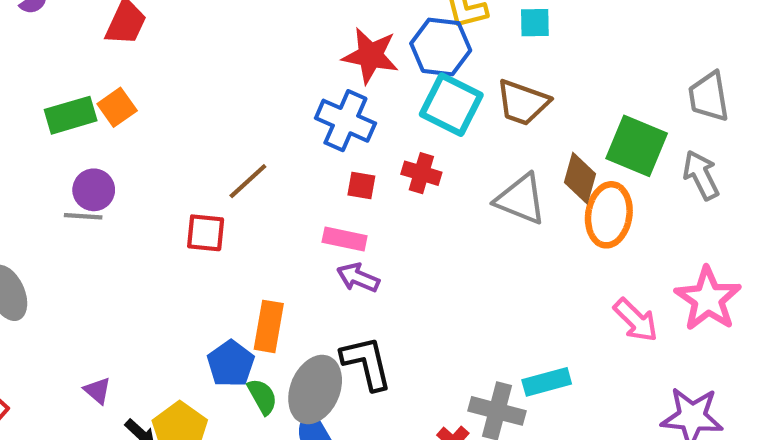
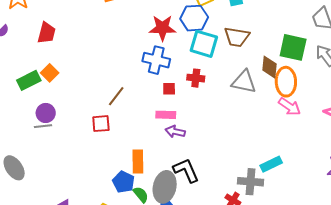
pink arrow: (636, 320) -> (290, 107), moved

